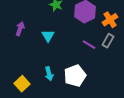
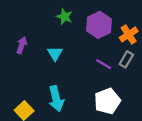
cyan arrow: (49, 74) -> (56, 99), size x1.5
white pentagon: (75, 76) -> (107, 101), moved

